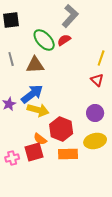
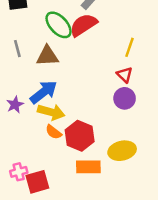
red semicircle: (64, 40) -> (83, 25), size x1.6
purple circle: (95, 113) -> (125, 98), moved
orange semicircle: (40, 139) -> (54, 132), moved
red square: (34, 152) -> (37, 182), moved

